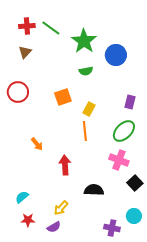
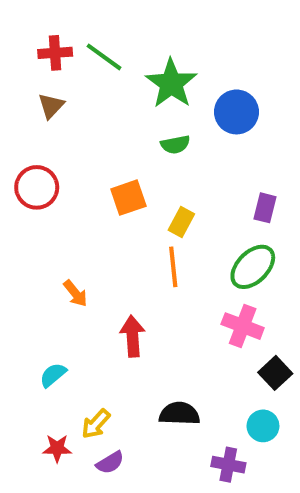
black semicircle: (94, 190) -> (179, 414), moved
cyan semicircle: (22, 197) -> (53, 375), moved
yellow arrow: (61, 208) -> (96, 424), moved
cyan circle: (134, 216) -> (263, 426), moved

